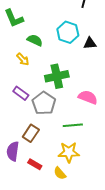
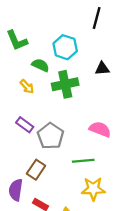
cyan hexagon: (68, 32) -> (65, 47), moved
green cross: (57, 76) -> (65, 84), moved
yellow star: (69, 152) -> (93, 189), moved

